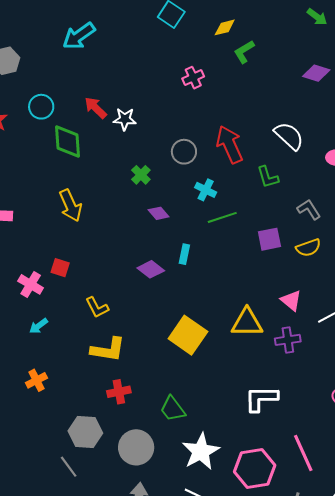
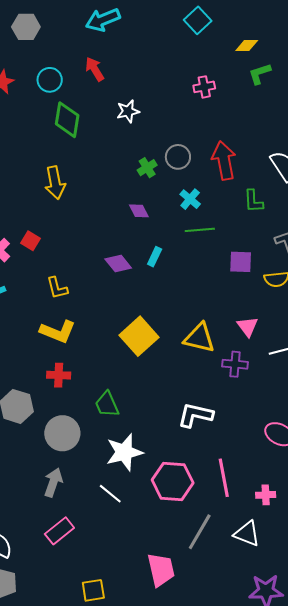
red arrow: (96, 108) -> (95, 69), moved
white star: (125, 119) -> (128, 111), turned -30
green cross: (141, 175) -> (147, 168), moved

